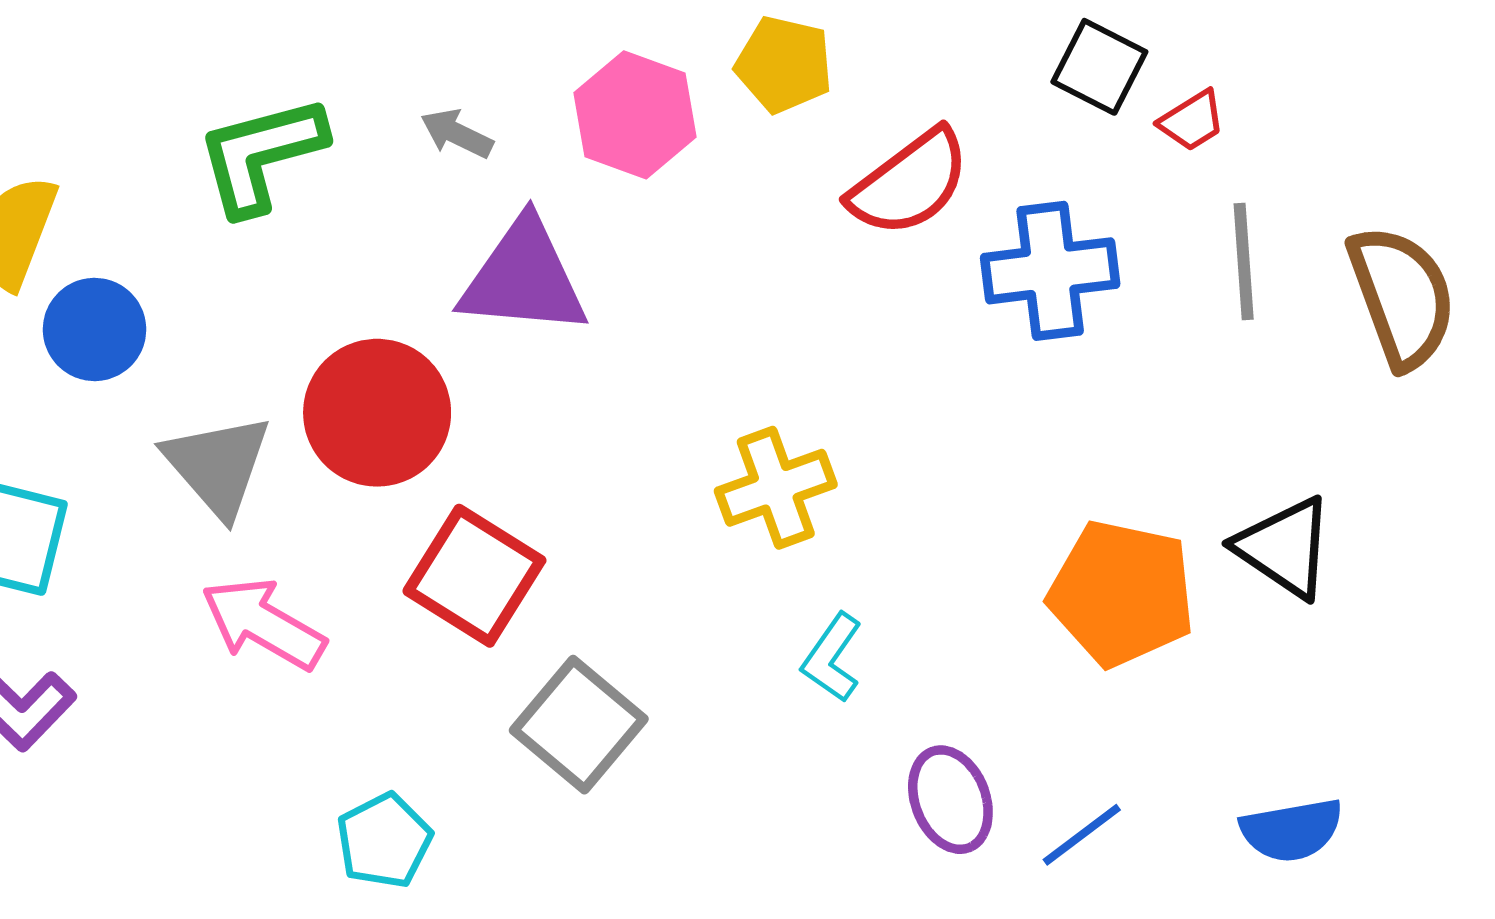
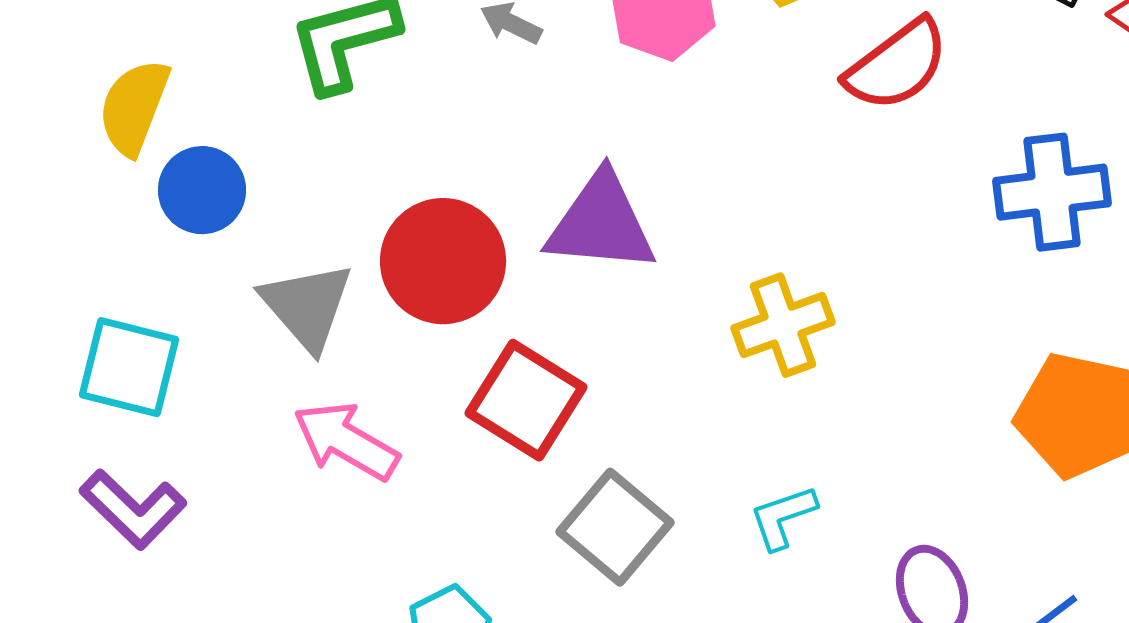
blue cross: (1050, 271) -> (1052, 192), moved
purple triangle: (524, 278) -> (601, 223), moved
cyan L-shape: (832, 658) -> (783, 517), moved, turned 36

